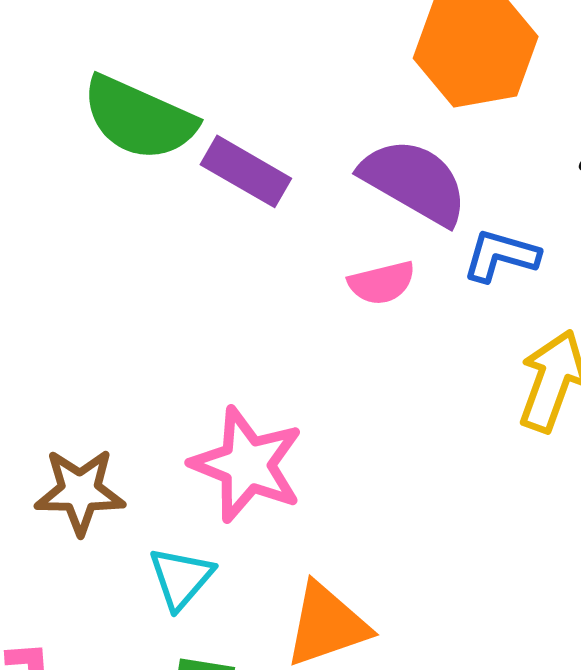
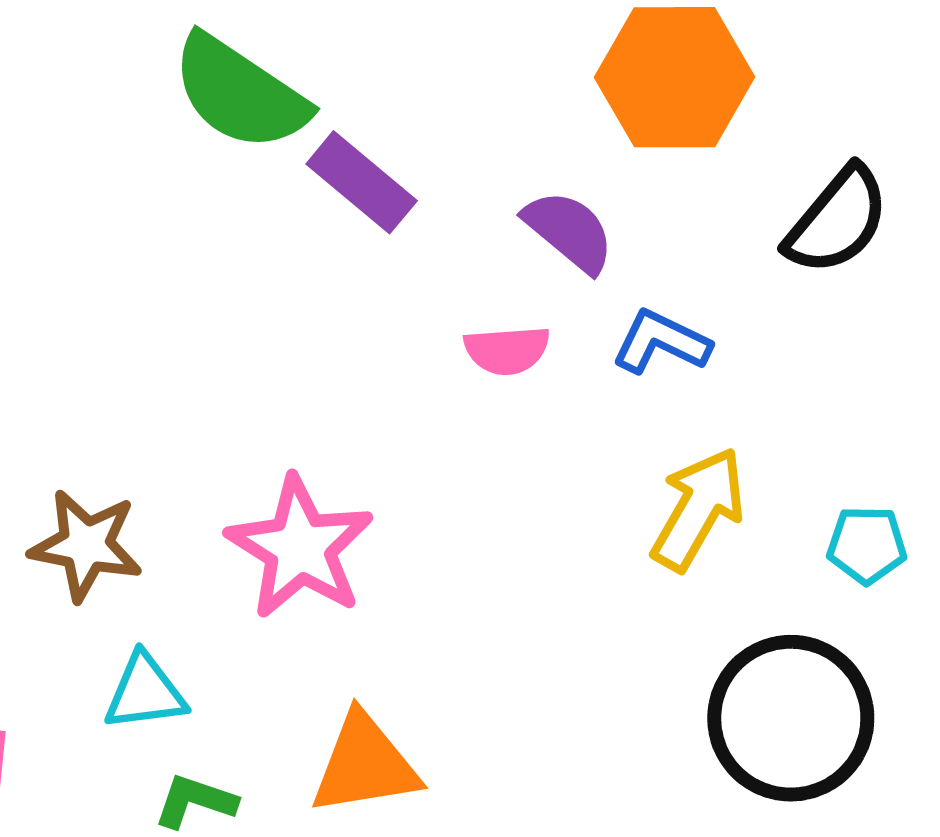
purple semicircle: (414, 182) -> (569, 231), size x0.7
cyan triangle: (181, 578) -> (145, 692), moved, turned 32

